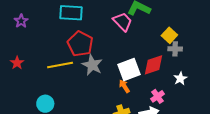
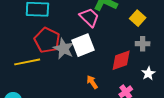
yellow square: (169, 35) -> (138, 18), moved
gray star: (92, 65) -> (64, 49), moved
white square: (129, 70) -> (83, 45), moved

